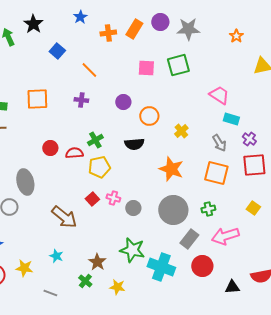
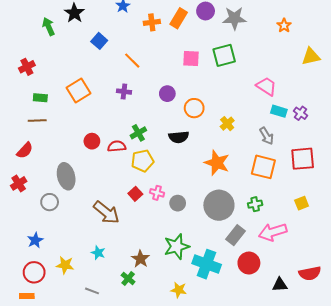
orange square: (37, 99) -> (78, 91), turned -30
purple cross: (249, 139) -> (301, 113), moved
yellow square: (253, 208) -> (302, 203), turned 32
green star: (132, 250) -> (177, 246), turned -30
yellow star: (117, 287) -> (179, 290), moved

